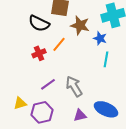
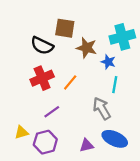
orange line: (59, 44) -> (70, 82), moved
red cross: (39, 53) -> (42, 78), size x1.5
gray arrow: (74, 86) -> (102, 108), moved

